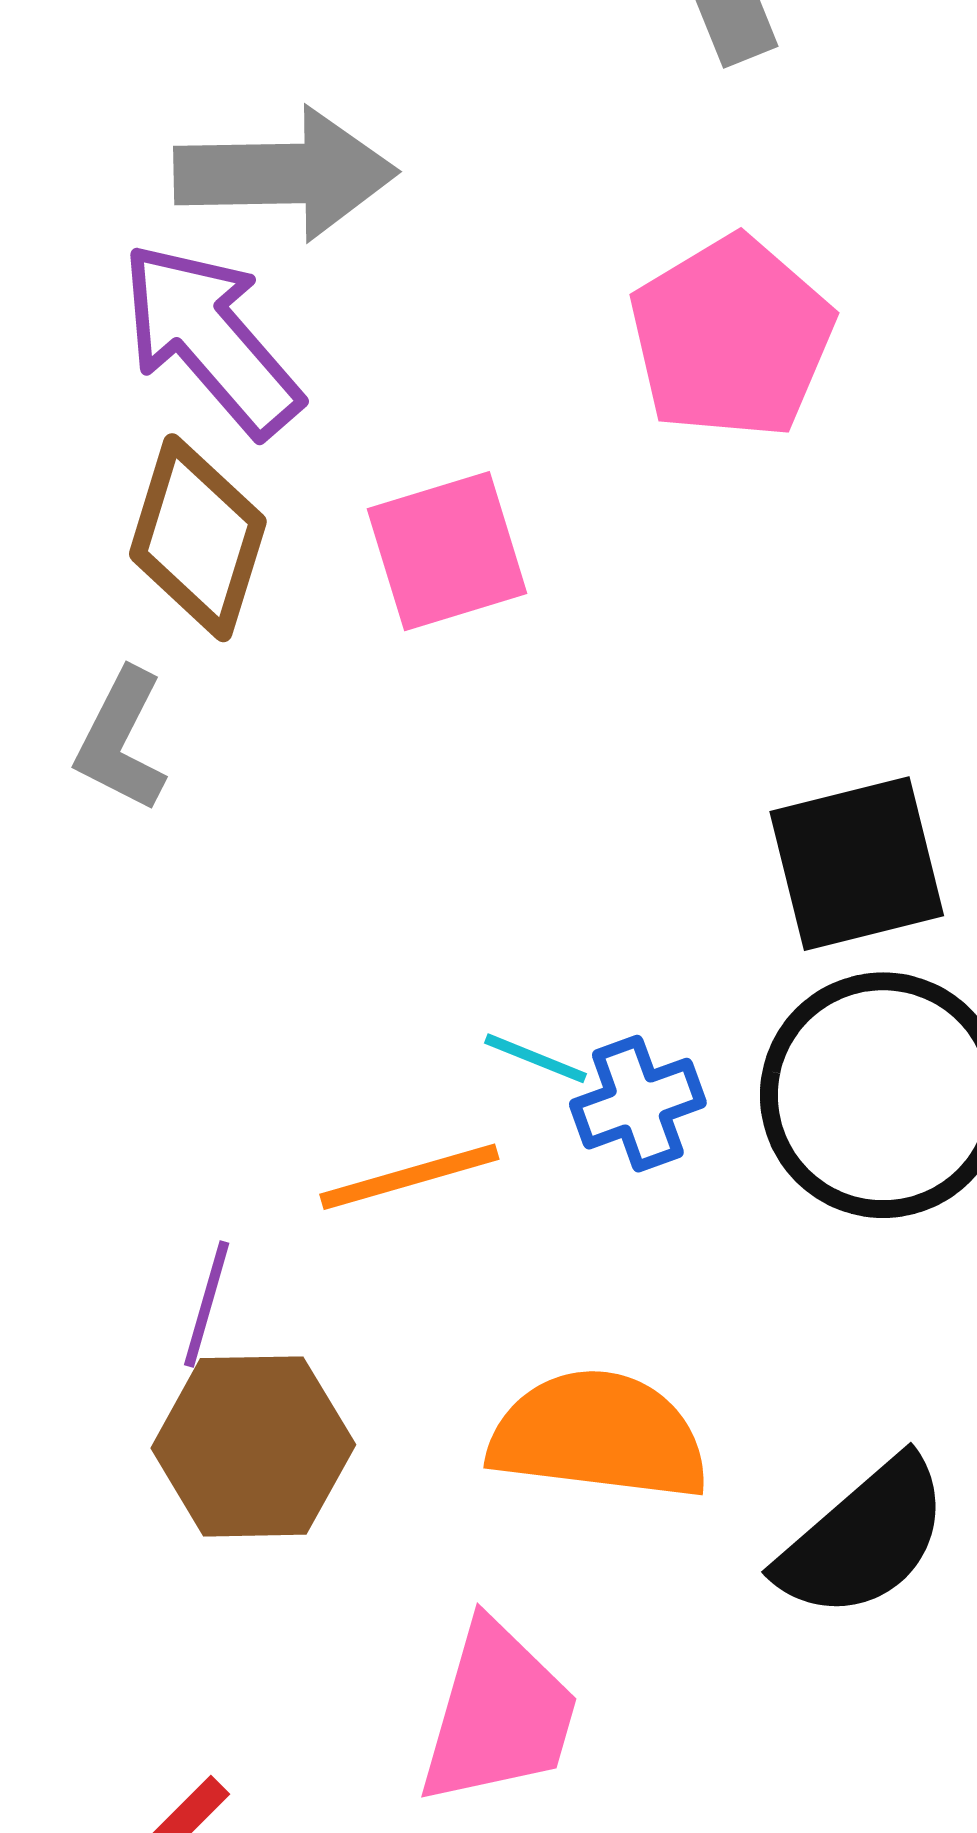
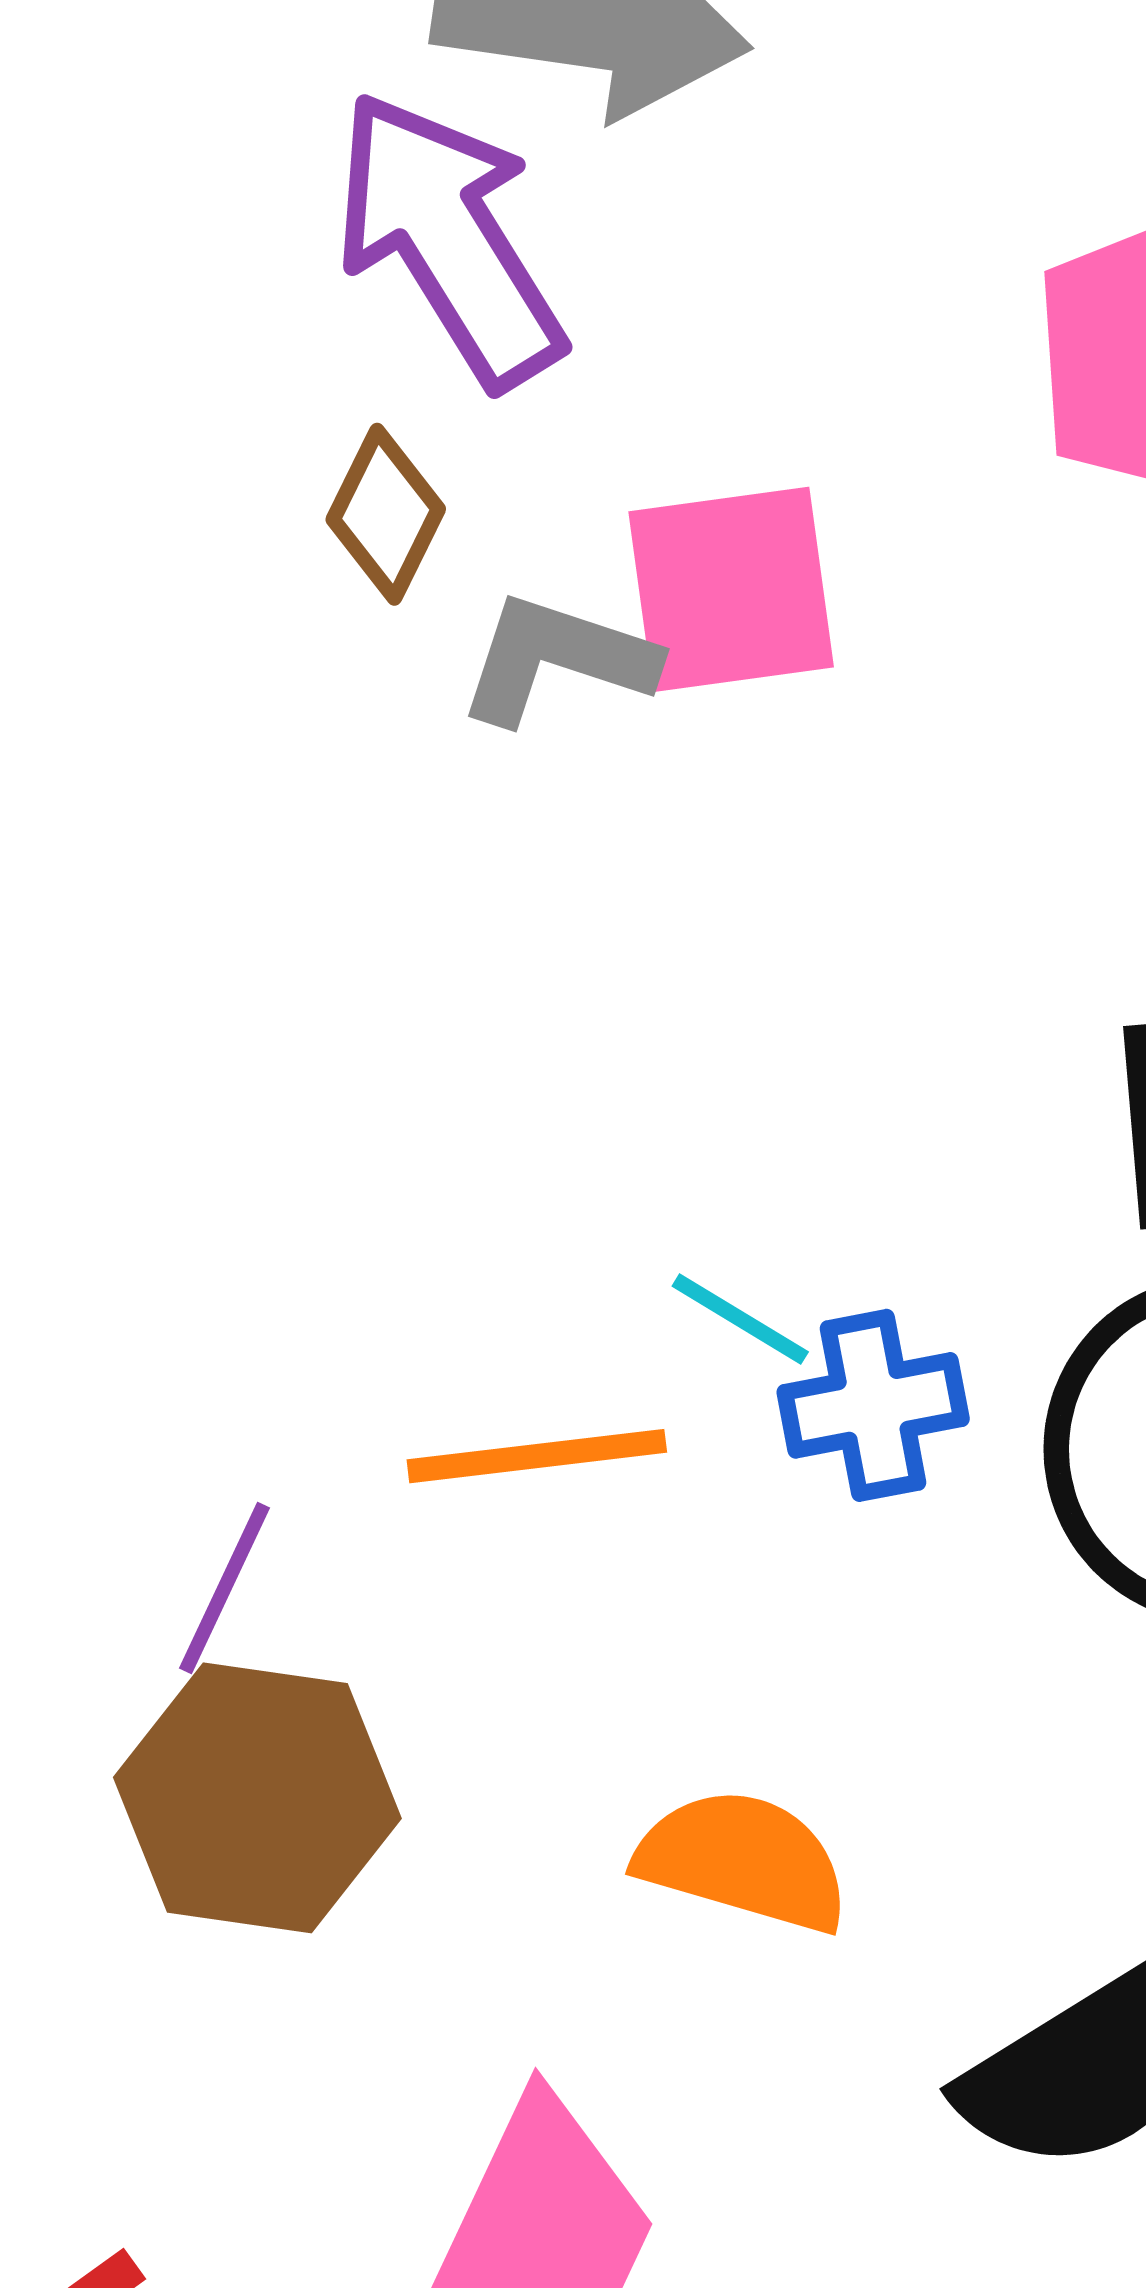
brown diamond: (198, 538) -> (386, 514), size x0.6
gray L-shape: (121, 740) -> (557, 659), moved, turned 72
orange semicircle: (599, 1435) -> (743, 1861), size x0.7

